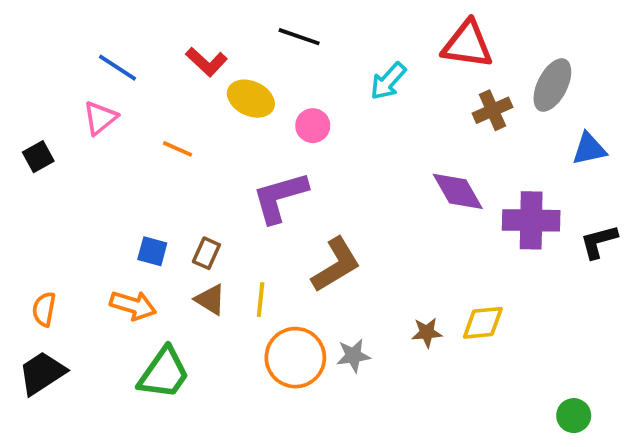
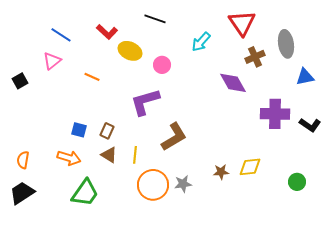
red triangle: (467, 44) -> (242, 23), turned 48
gray ellipse: (552, 85) -> (286, 44), turned -36
purple diamond: (458, 191) -> (233, 83), moved
black L-shape: (599, 242) -> (310, 125), turned -130
green circle: (574, 416) -> (297, 182), moved

